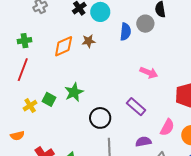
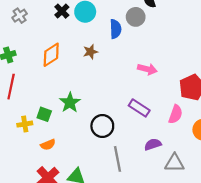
brown star: (89, 41) -> (90, 52), moved
yellow cross: (30, 106) -> (25, 124), turned 32
pink semicircle: (167, 127) -> (176, 114), moved
orange semicircle: (17, 136) -> (48, 145), moved

